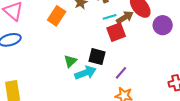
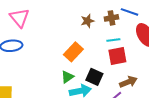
orange rectangle: (57, 16) -> (73, 52), moved
brown arrow: (125, 17) -> (128, 82), moved

